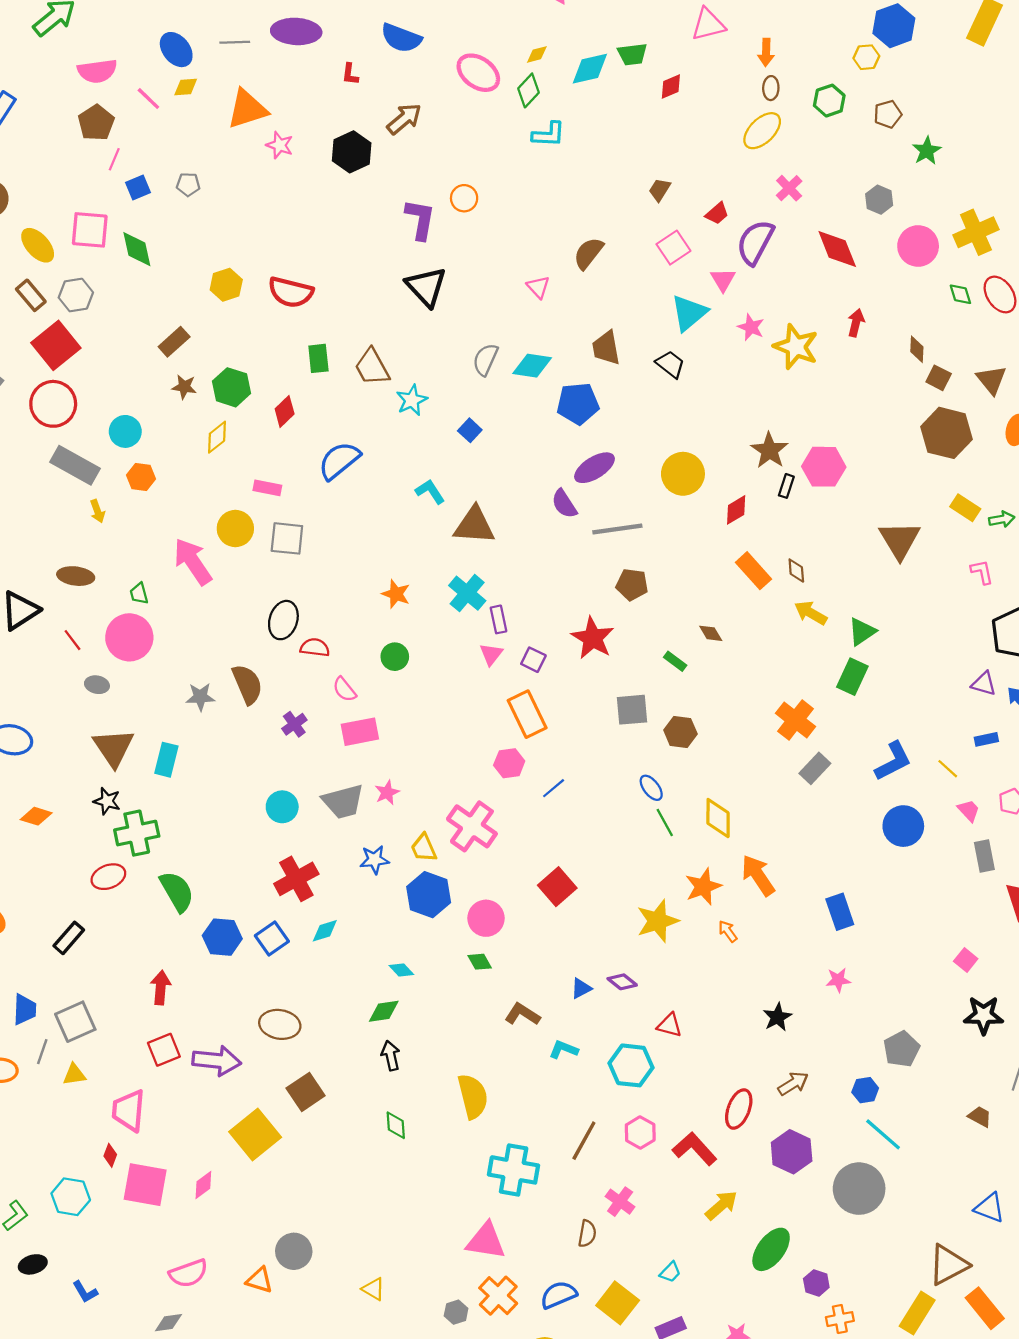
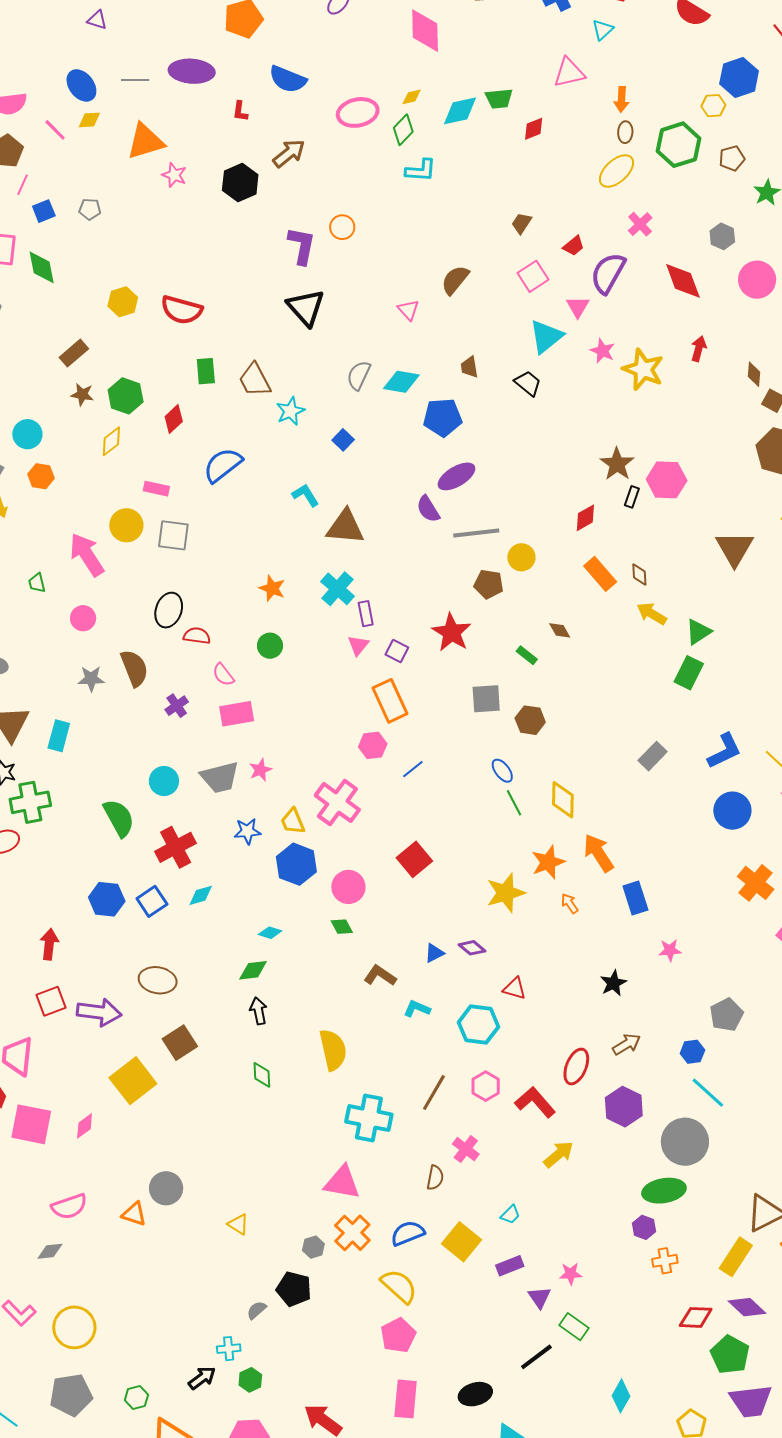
pink ellipse: (478, 73) -> (358, 112), turned -48
green hexagon: (829, 101) -> (679, 145), size x1.5
brown trapezoid: (606, 348) -> (469, 367), size x0.7
yellow circle: (683, 474) -> (521, 557), moved, size x0.7
pink circle: (129, 637) -> (83, 618), moved, size x0.6
orange cross: (796, 720) -> (756, 883), moved
green semicircle: (177, 891) -> (119, 818), moved
blue rectangle: (840, 912) -> (635, 898), moved
cyan diamond: (401, 970) -> (270, 933), turned -30
green ellipse: (771, 1249) -> (664, 1191), moved, turned 42

